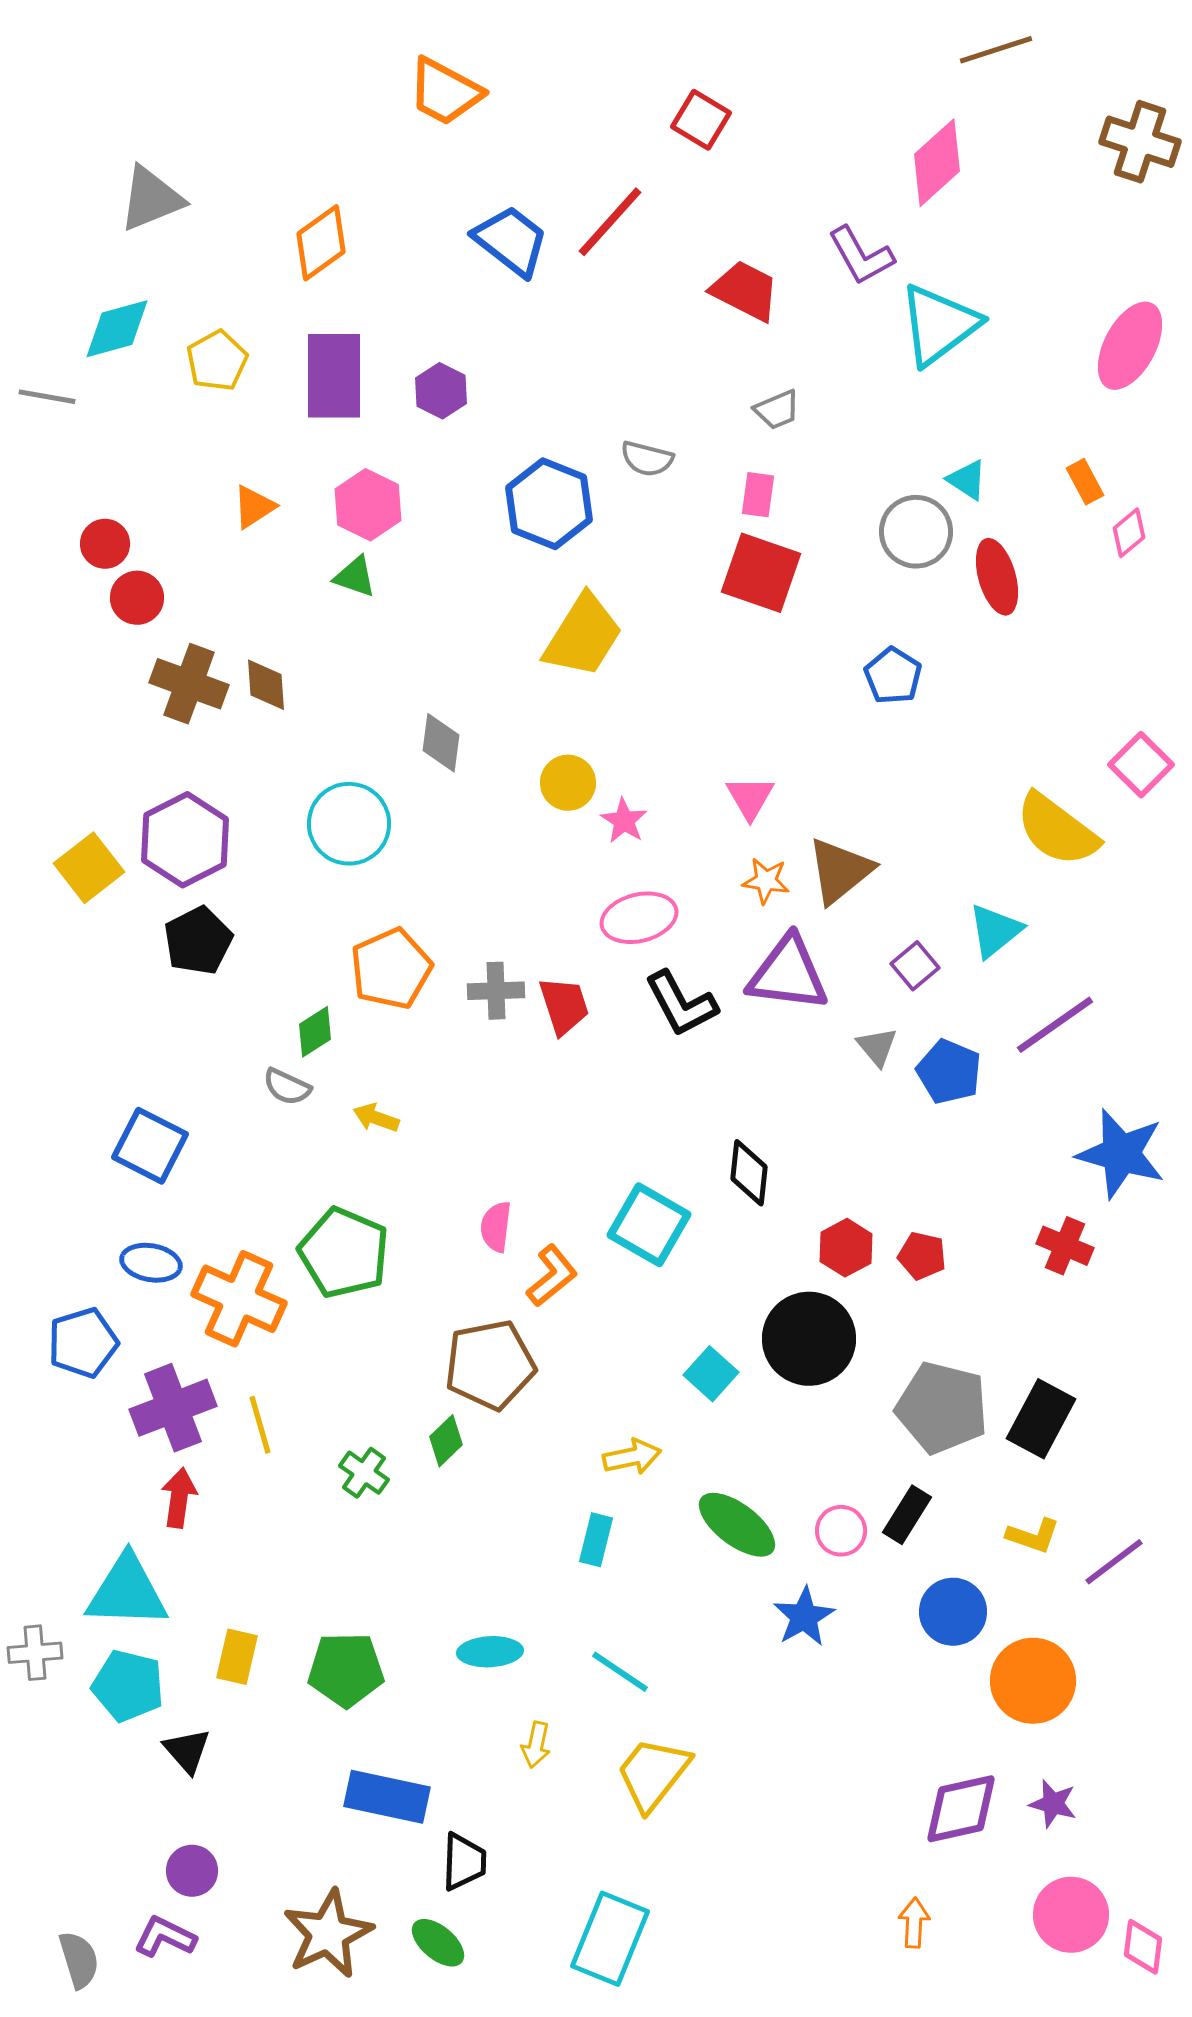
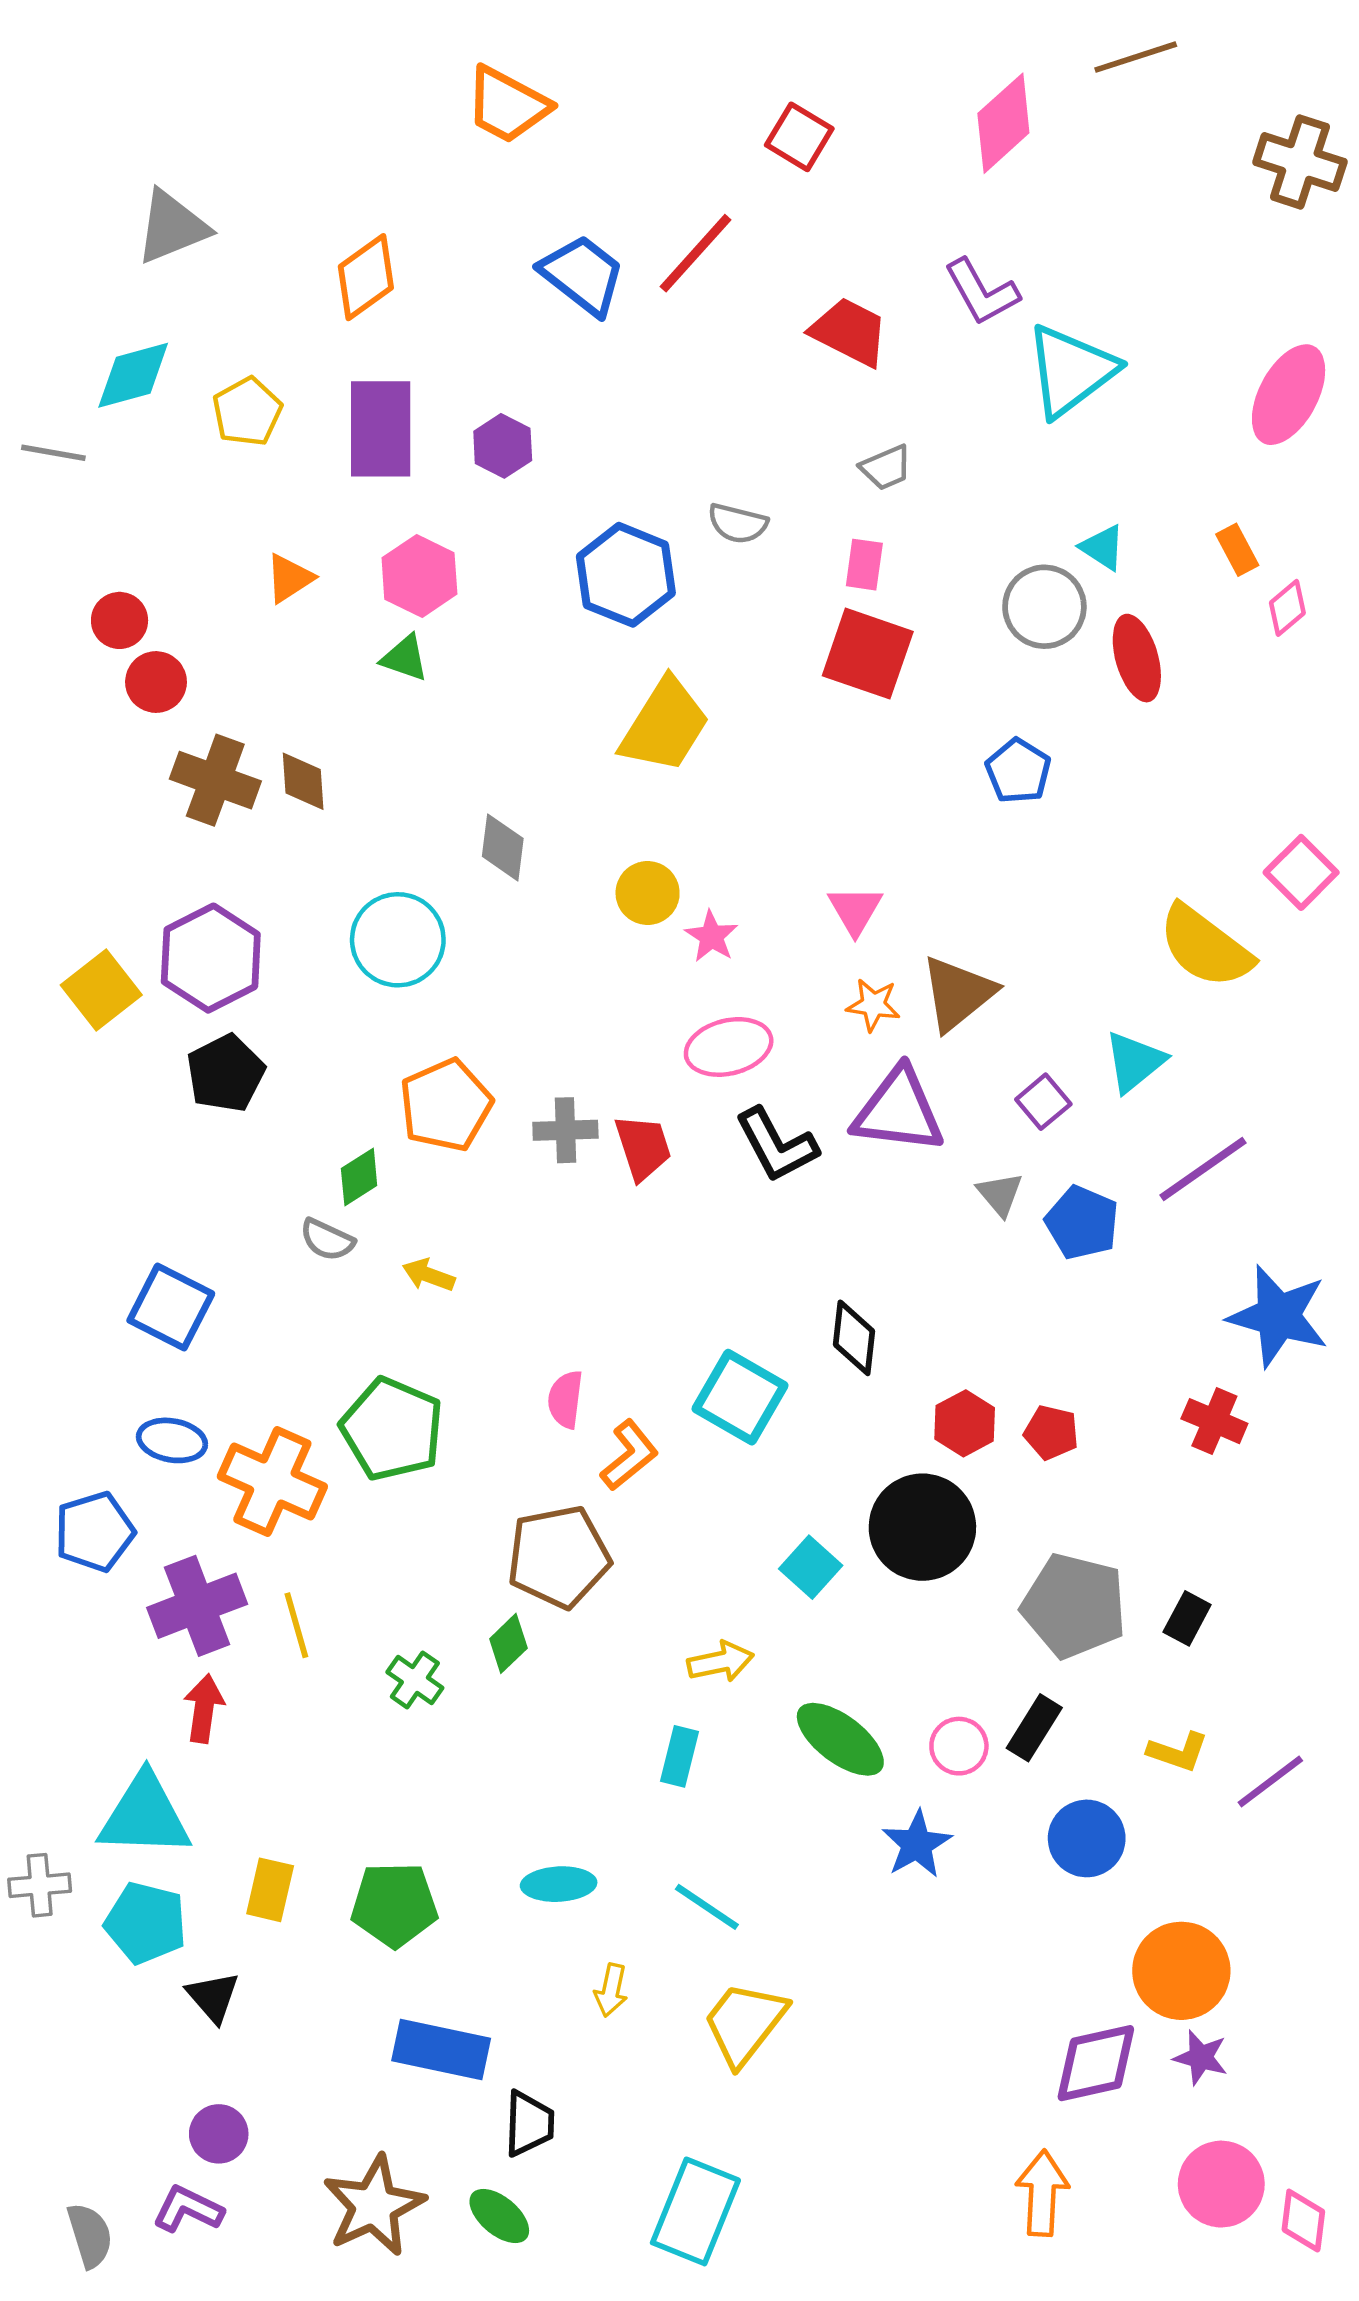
pink diamond: (937, 163) -> (1003, 123), moved
black rectangle: (1041, 1419) -> (1187, 1618), size x0.6
orange circle: (1033, 1681) -> (1181, 1971), moved
orange arrow: (914, 1923) -> (1042, 2193), size x1.5

